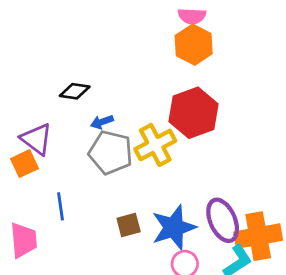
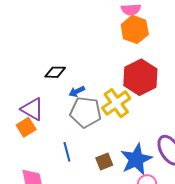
blue line: (61, 206) -> (67, 152), moved

